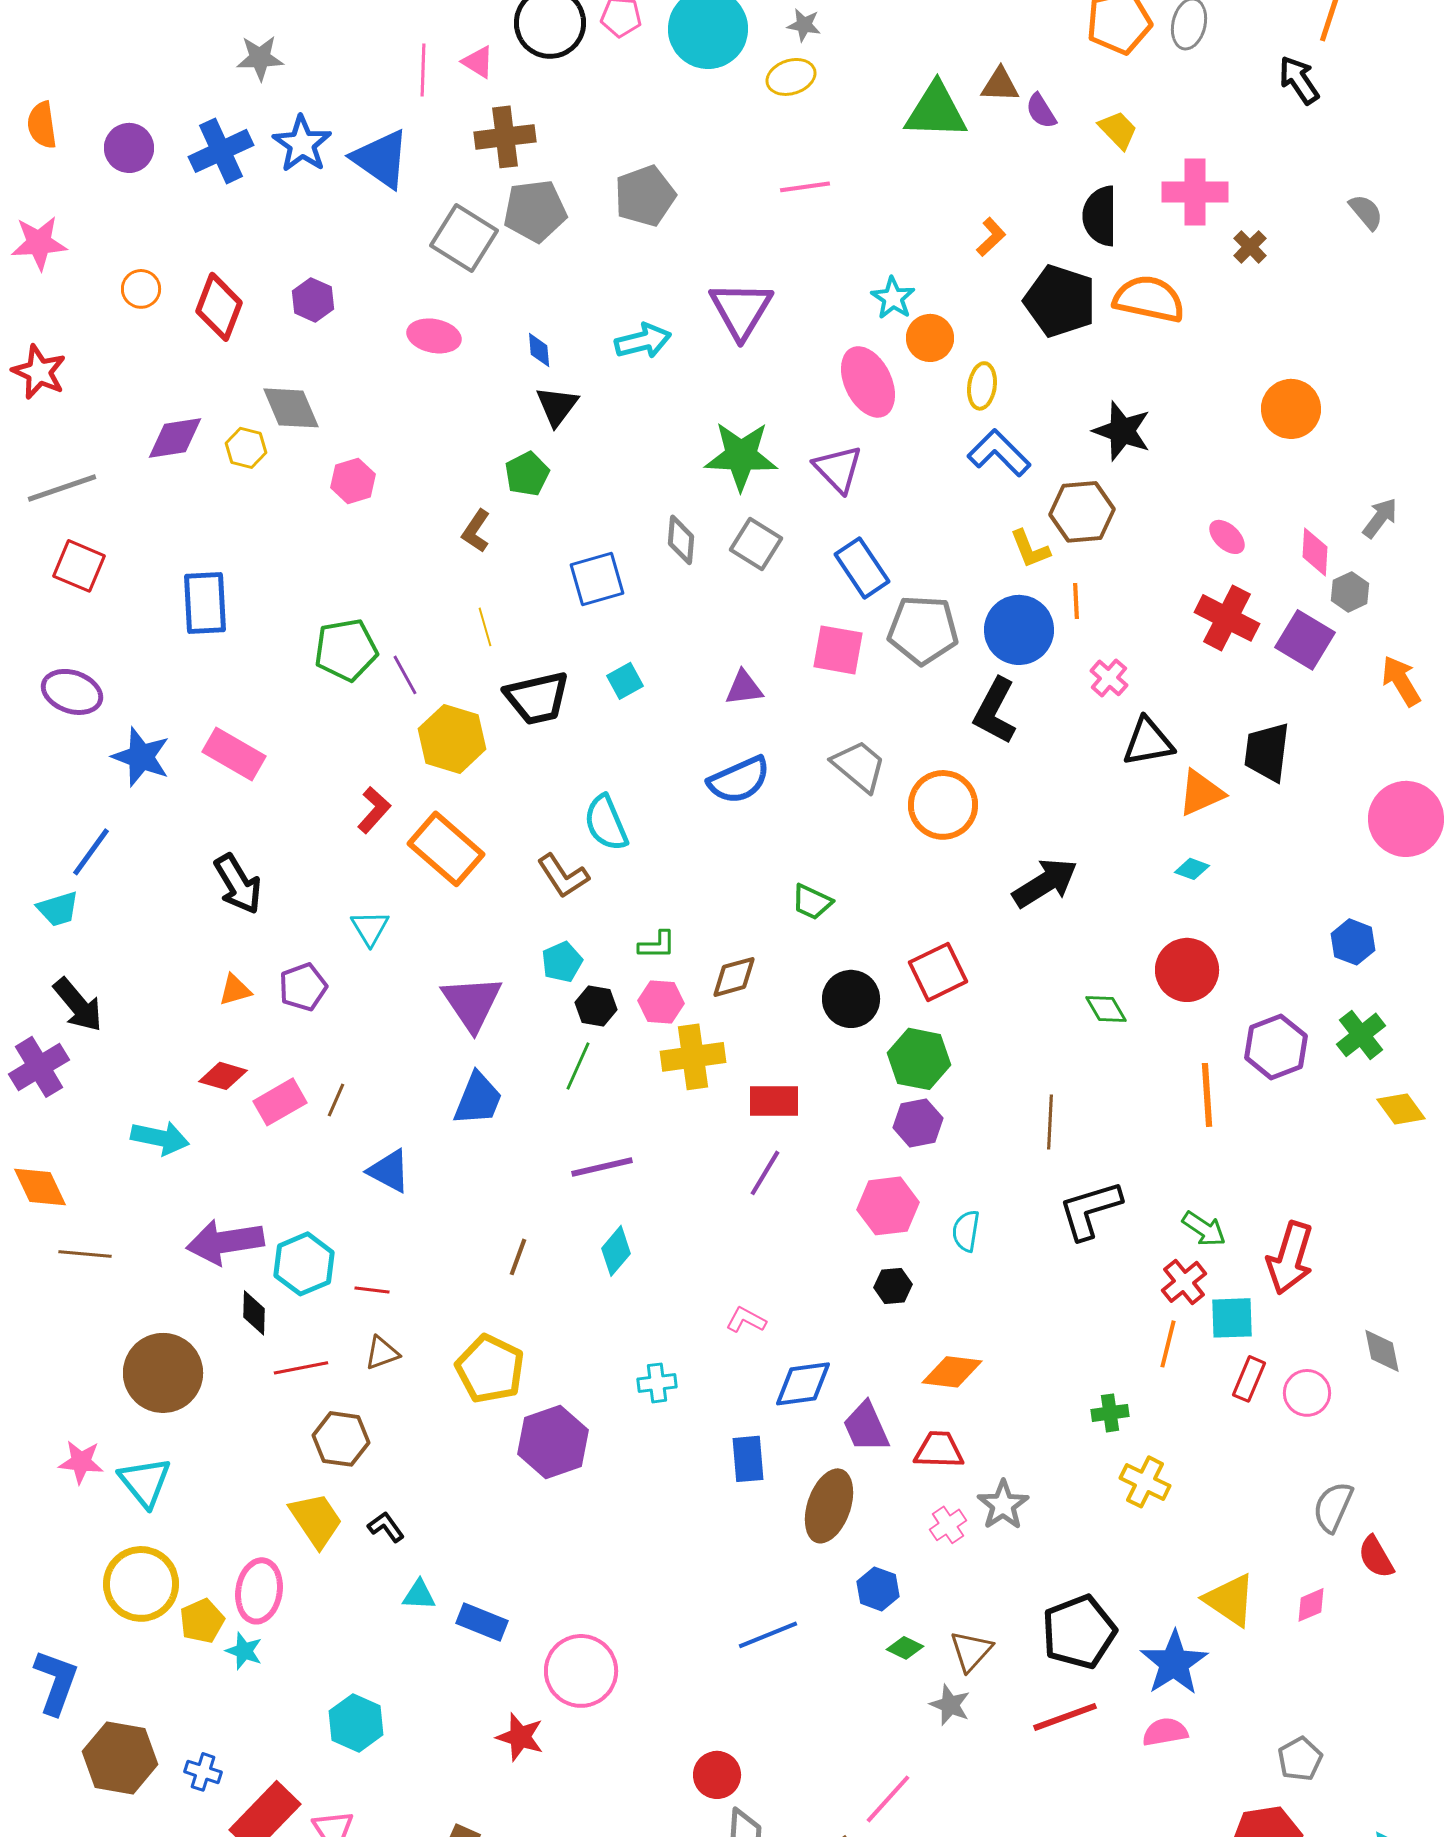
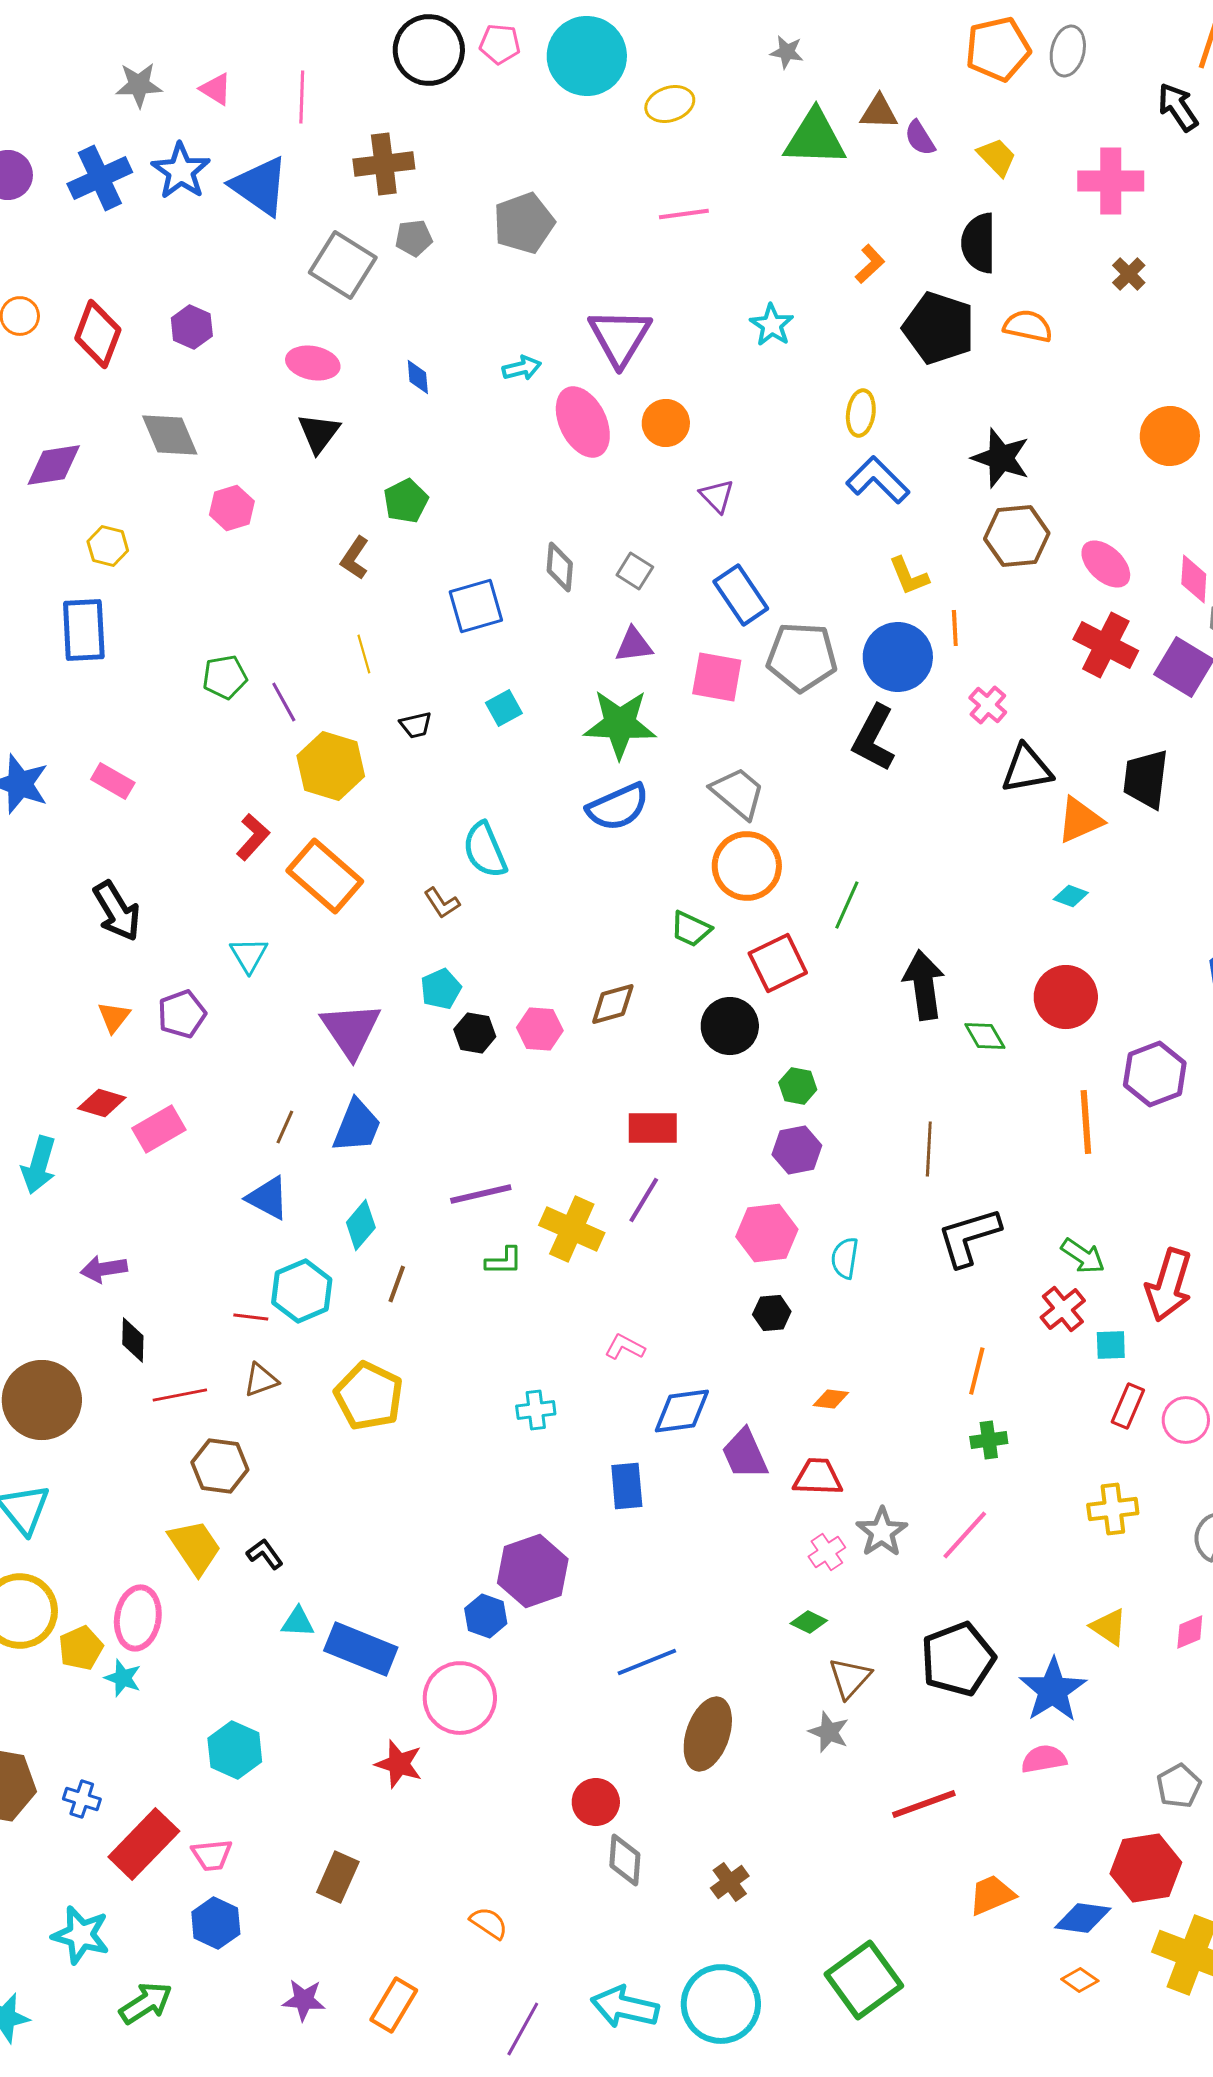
gray star: (804, 25) -> (787, 52), moved
pink triangle: (478, 62) -> (216, 89), moved
pink cross: (1195, 192) -> (1111, 181), moved
gray pentagon: (535, 211) -> (414, 238), size x0.6
orange semicircle: (1149, 299) -> (1028, 326), size x0.7
orange circle: (930, 338) -> (666, 423), moved
cyan arrow: (643, 341) -> (522, 368), size x0.7
pink ellipse: (868, 382) -> (583, 422), moved
black triangle: (557, 406) -> (319, 433), moved
yellow hexagon: (246, 448) -> (108, 546), moved
green star: (741, 456) -> (620, 724), moved
purple triangle: (838, 469) -> (717, 496), size x0.7
brown hexagon: (1082, 512) -> (1017, 536), moved
pink ellipse: (1227, 537) -> (1106, 564), size x1.4
gray square: (756, 544) -> (635, 571), size x0.7
green pentagon: (346, 650) -> (225, 677), size x0.7
purple triangle: (744, 688) -> (634, 645), moved
black trapezoid: (537, 698) -> (416, 725), size x0.5
pink rectangle: (234, 754) -> (113, 781), size x0.7
orange circle: (943, 805) -> (747, 866), moved
brown L-shape: (563, 876) -> (442, 903), size x0.7
black arrow: (1045, 883) -> (924, 985), moved, turned -66
green L-shape: (657, 945) -> (504, 1261), moved
red square: (938, 972) -> (778, 963), moved
orange triangle: (235, 990) -> (114, 1017), turned -36
yellow cross: (693, 1057) -> (572, 1229), moved, turned 32
green hexagon: (919, 1059) -> (798, 1086), size x0.6
green line: (578, 1066) -> (847, 905), moved
brown line: (336, 1100) -> (285, 1127), moved
cyan arrow: (160, 1138) -> (39, 1165), turned 94
purple arrow: (225, 1242) -> (104, 1269), size x0.6
cyan diamond: (616, 1251) -> (361, 1225), moved
cyan hexagon: (304, 1264) -> (302, 1291), moved
cyan square: (1232, 1318) -> (1111, 1345), size x0.7
orange line: (1168, 1344) -> (977, 1371), moved
orange diamond: (952, 1372) -> (831, 1399), size x0.6
purple hexagon: (553, 1442) -> (533, 1571), moved
yellow cross: (1145, 1482) -> (1113, 1509), moved, turned -33
brown ellipse: (829, 1506) -> (708, 1734), moved
blue hexagon: (878, 1589) -> (486, 1616), moved
yellow triangle: (1230, 1600) -> (1109, 1627), size x0.7
blue rectangle: (482, 1622) -> (361, 1649), size x1.4
green diamond: (905, 1648) -> (809, 1622), moved
red line: (1065, 1717) -> (924, 1804), moved
pink line: (888, 1799) -> (965, 1535), moved

